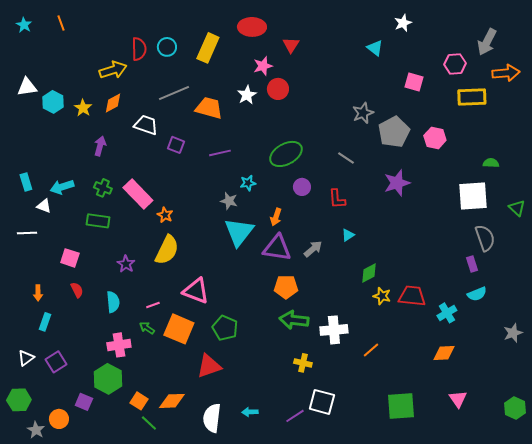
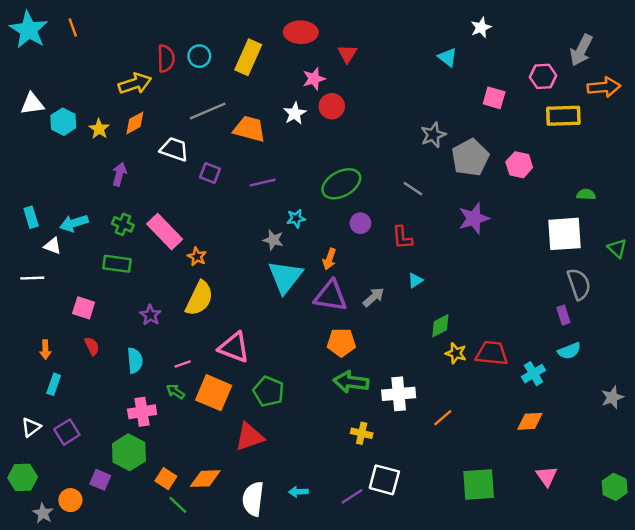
cyan star: (24, 25) -> (29, 30), size x2.0

